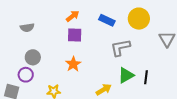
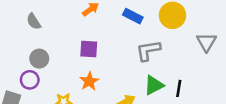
gray semicircle: (27, 28) -> (34, 21), turned 64
purple square: (75, 35) -> (89, 49), moved
orange star: (73, 64) -> (89, 81), moved

